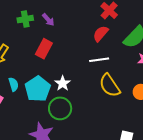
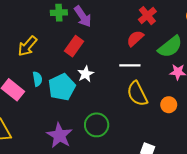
purple arrow: (48, 20) -> (83, 16), size x1.5
white star: (63, 83) -> (86, 74), moved
green circle: (60, 108) -> (97, 125), moved

